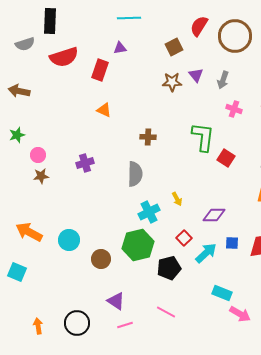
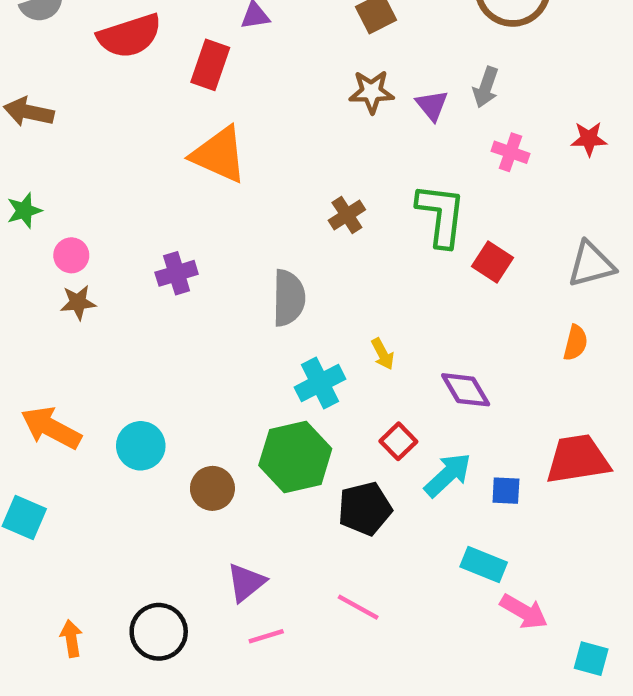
purple triangle: (196, 75) -> (432, 105), moved
orange triangle: (104, 110) -> (219, 155), size x1.8
brown cross: (148, 137) -> (347, 215), moved, turned -35
purple diamond: (214, 215) -> (466, 390), turned 60
blue square: (232, 243) -> (506, 491), moved
purple triangle: (116, 301) -> (246, 582), turned 48

